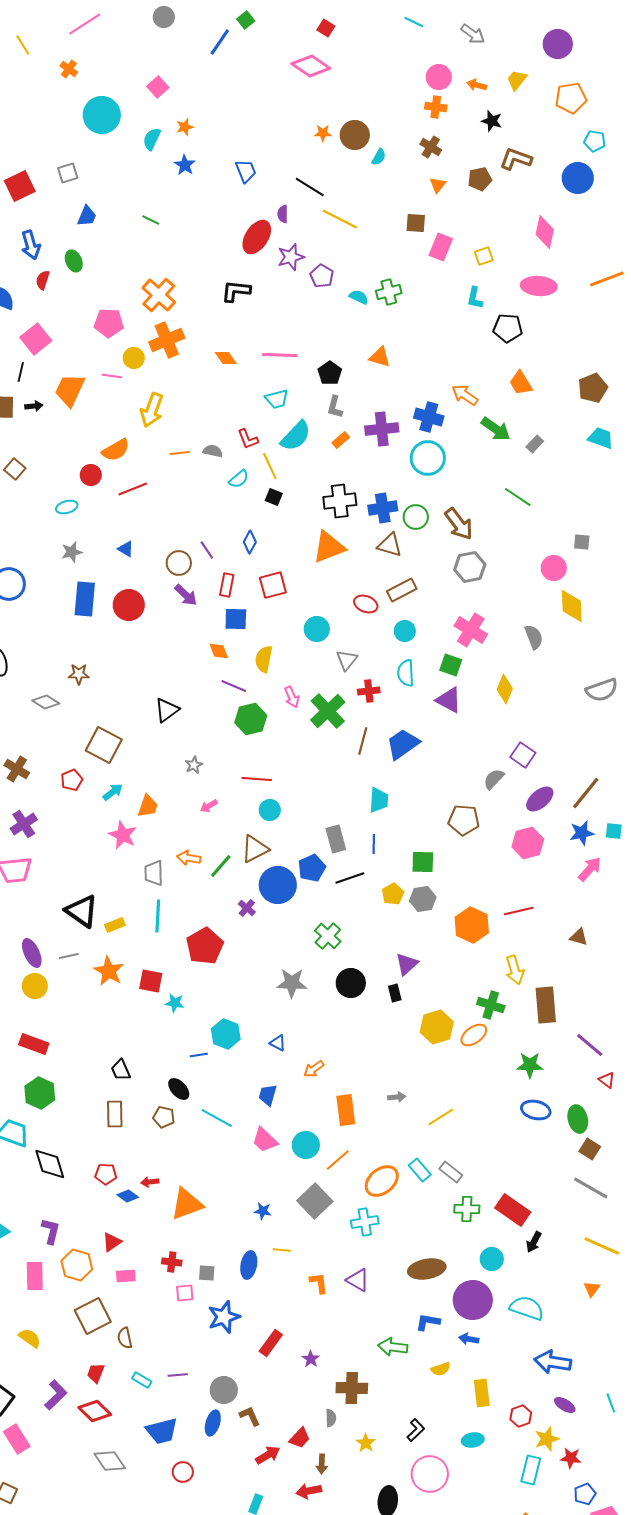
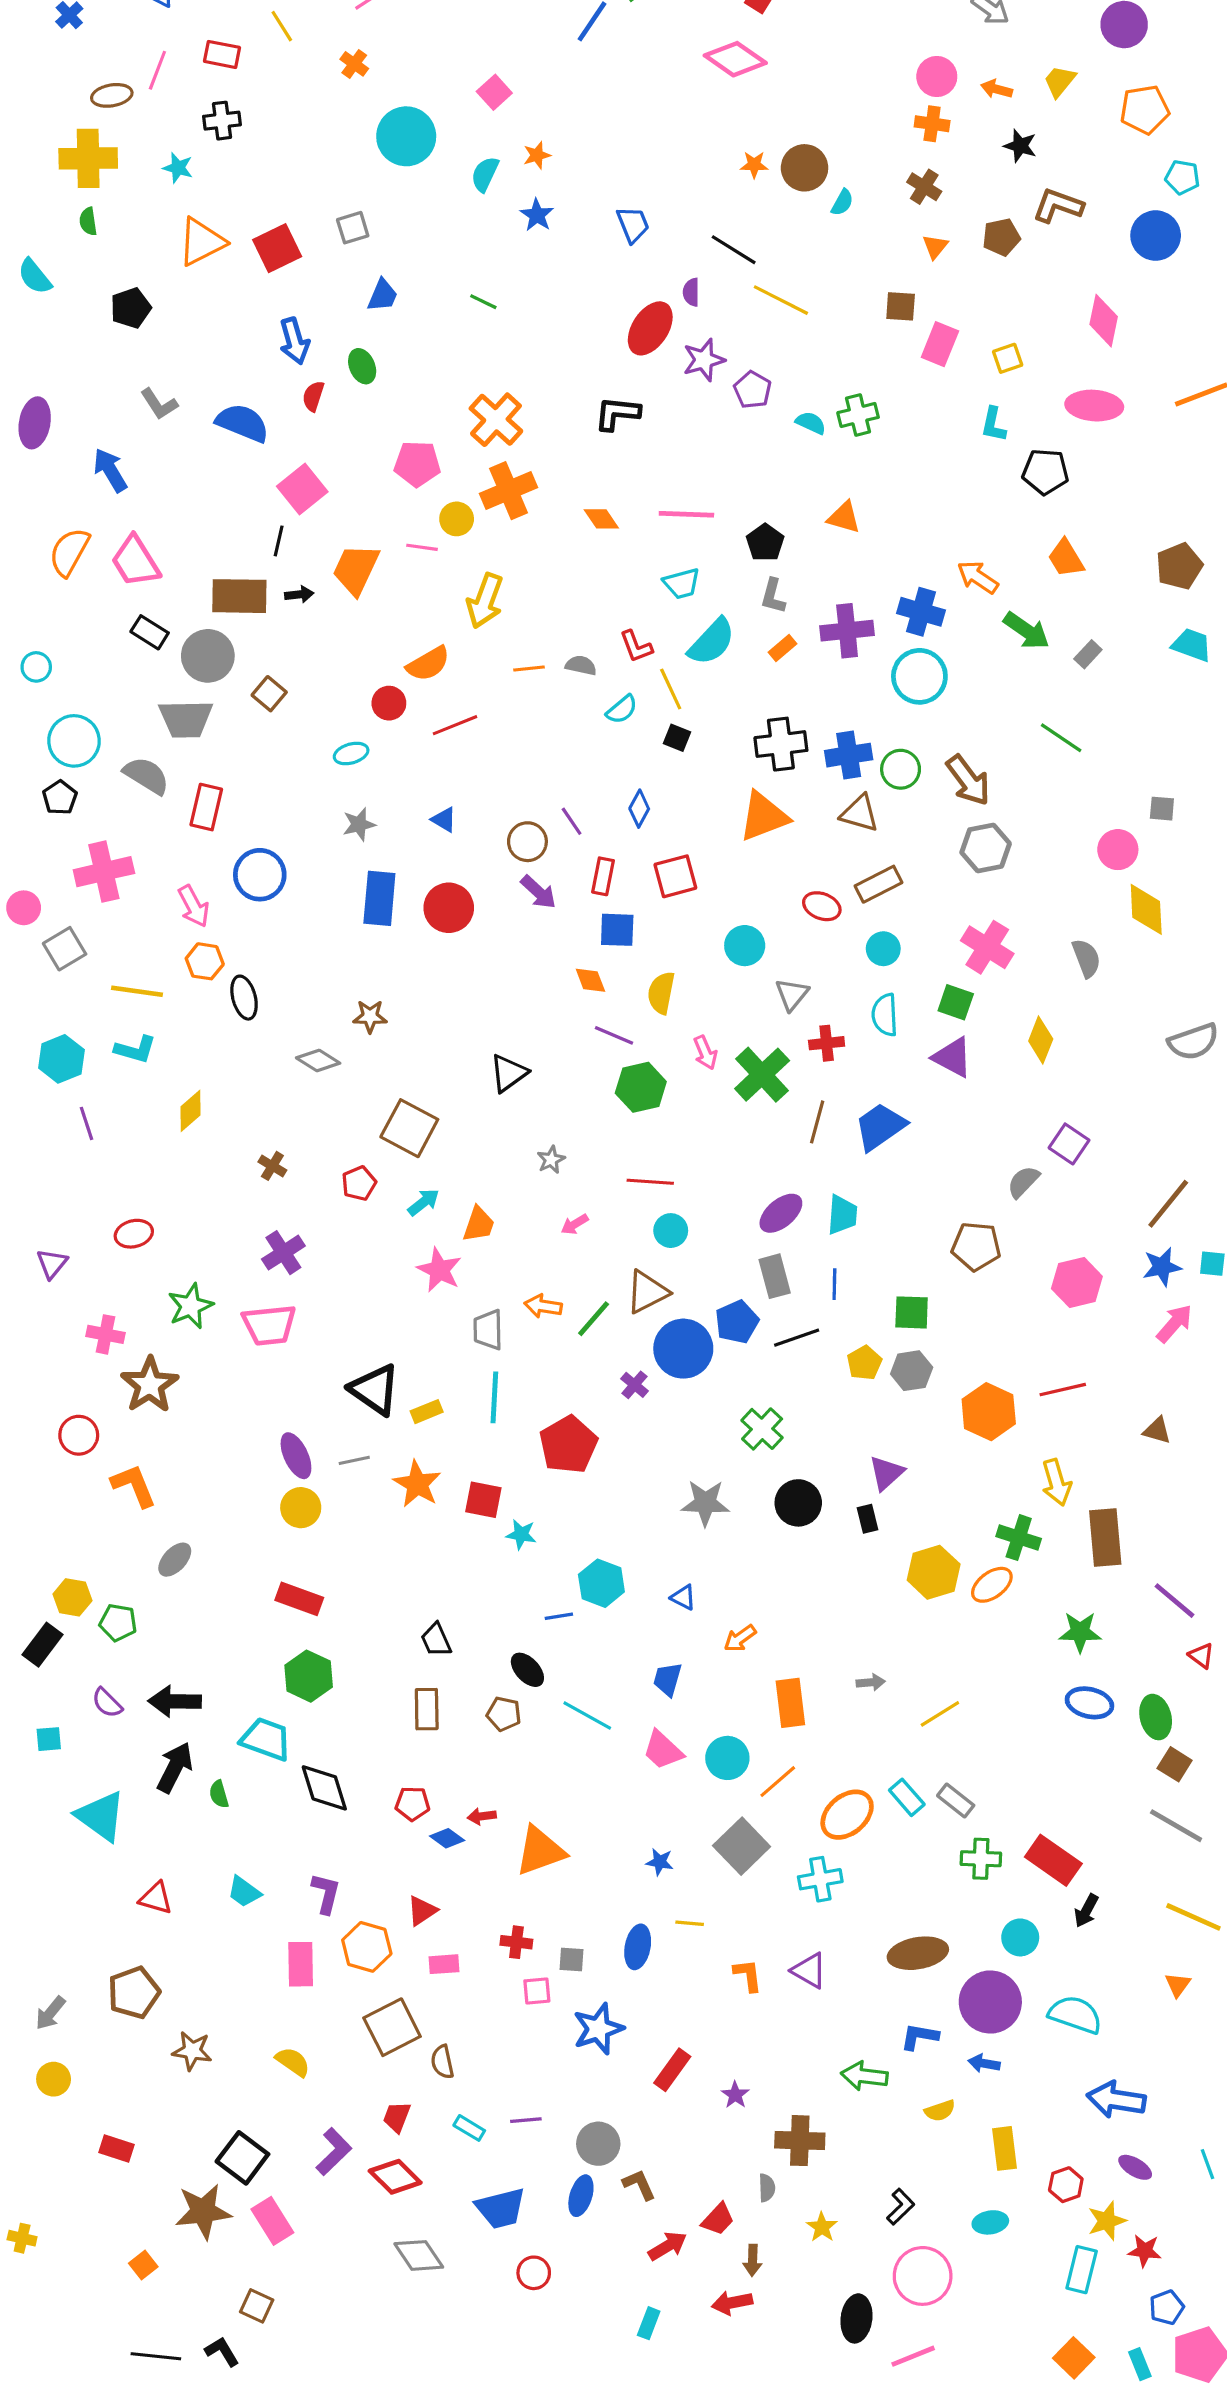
brown cross: (17, 769) -> (272, 1166), size x0.7
purple ellipse: (540, 799) -> (781, 1213), moved

